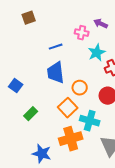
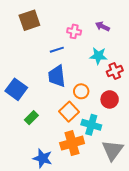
brown square: (29, 18) -> (29, 20), size x1.5
pink cross: (82, 33) -> (74, 31), moved
cyan star: (97, 53) -> (98, 56), turned 30
blue square: (16, 86) -> (16, 89), size x1.5

